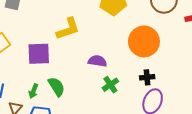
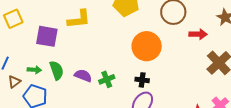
purple semicircle: (97, 61) -> (83, 76), moved
green arrow: (33, 91) -> (34, 70), turned -120

